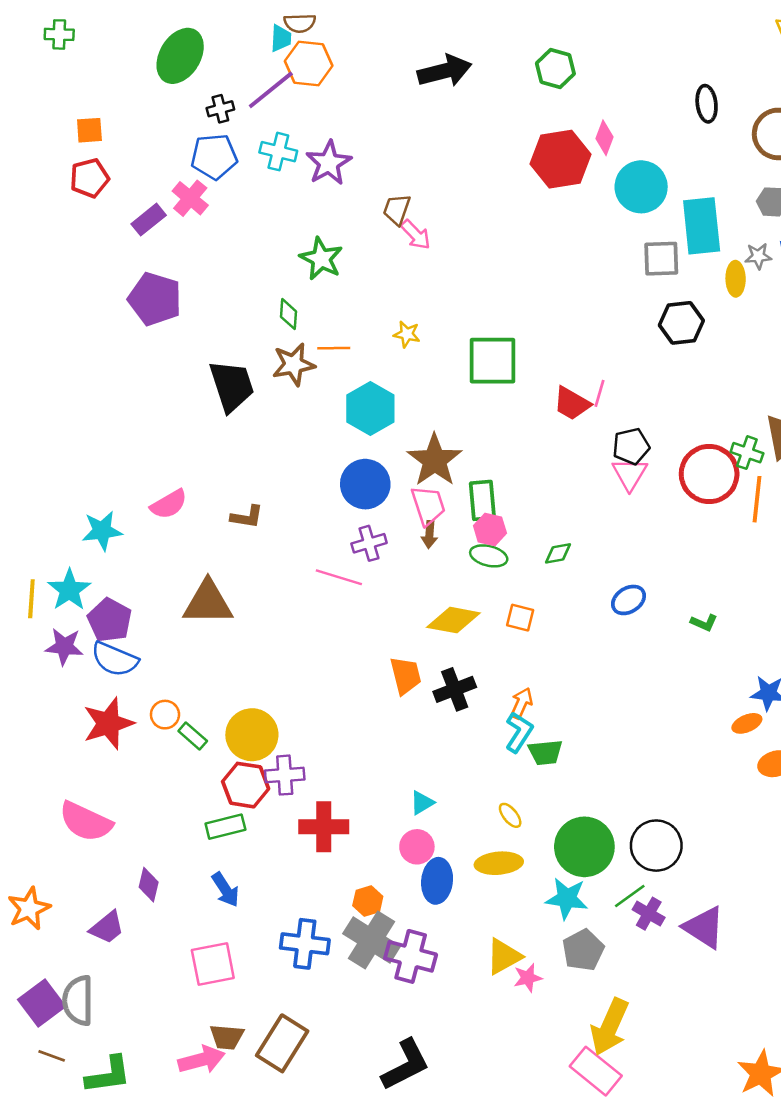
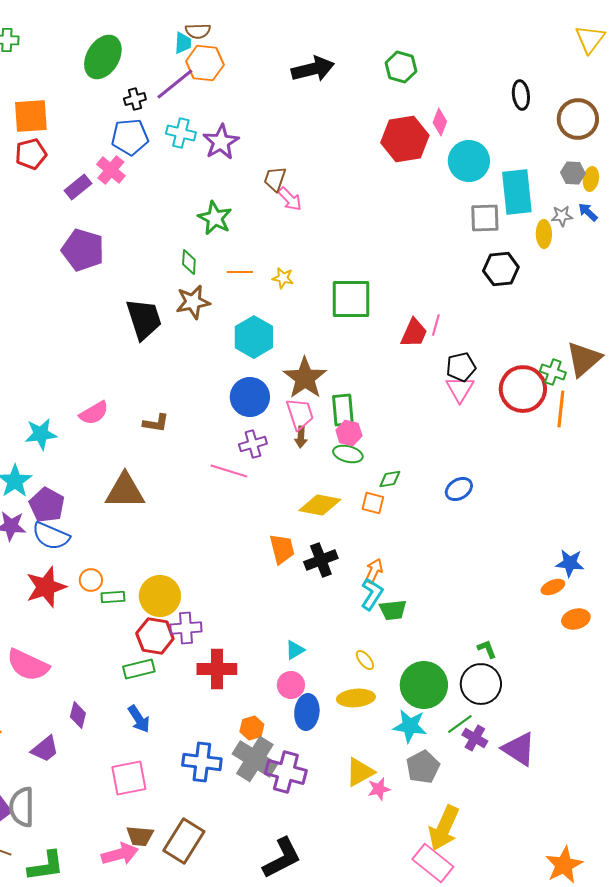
orange square: (89, 130) -> (31, 116), size x1.6
orange line: (334, 348) -> (240, 272), moved
red trapezoid: (572, 403) -> (414, 333), turned -96
green diamond: (558, 553) -> (390, 479), moved
green L-shape: (704, 623) -> (487, 649), moved, turned -135
green rectangle: (193, 736) -> (113, 597), turned -45

